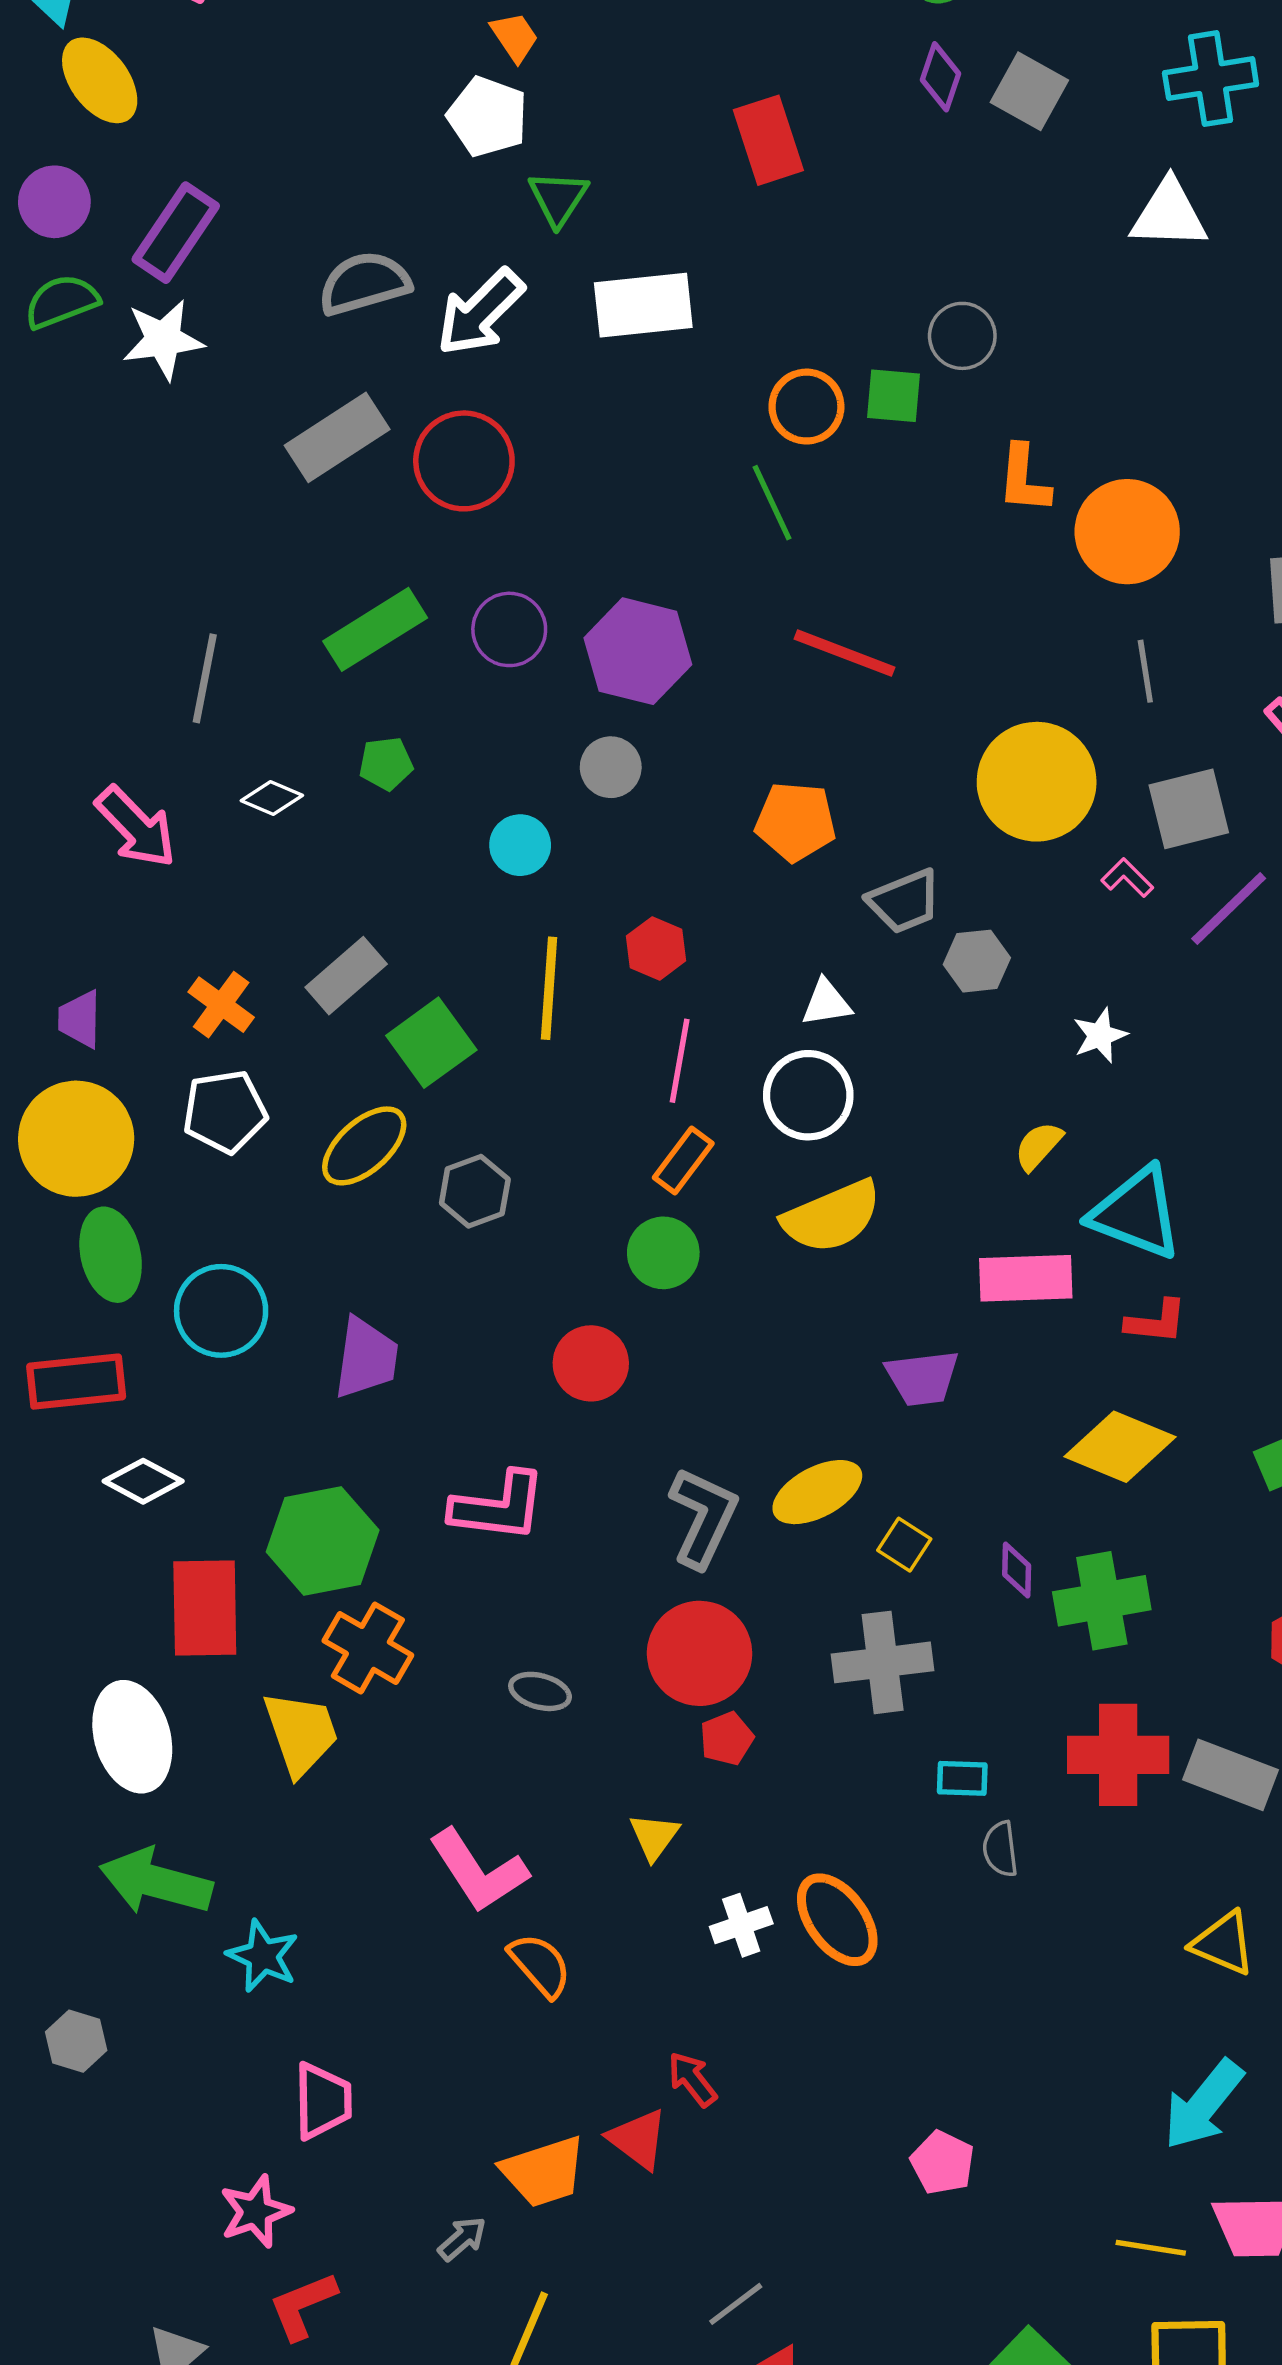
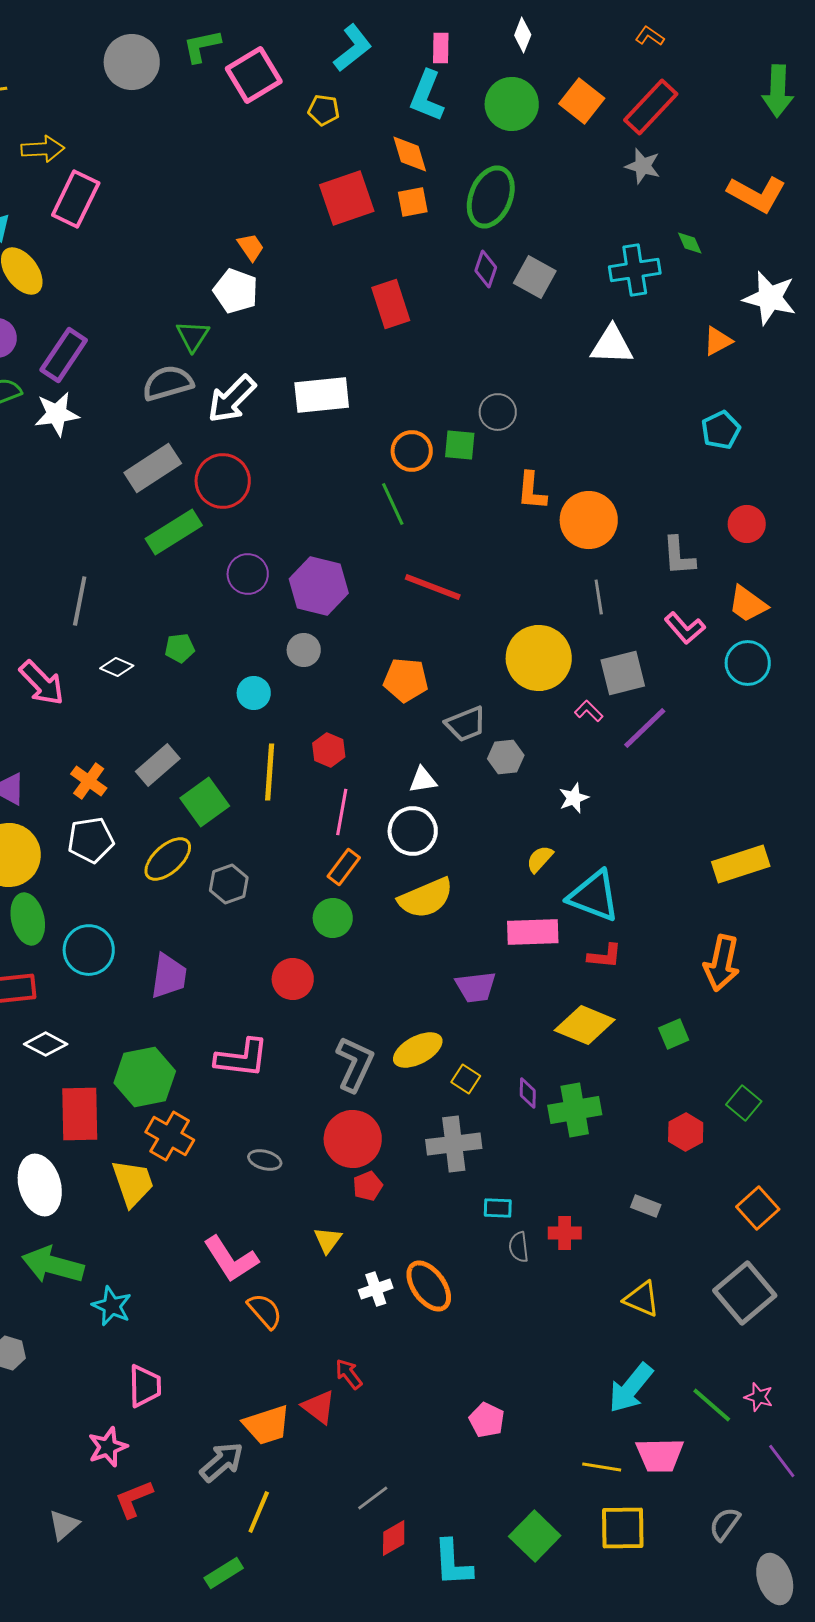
green triangle: (558, 198) -> (193, 336), moved
green rectangle: (375, 629) -> (174, 532), moved
red cross: (1118, 1755) -> (565, 1233), moved, size x0.6
gray rectangle: (1230, 1775) -> (646, 1206), size x0.6
gray arrow: (462, 2239) -> (222, 1462), size x1.6

